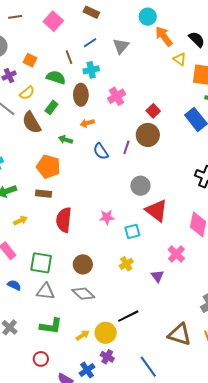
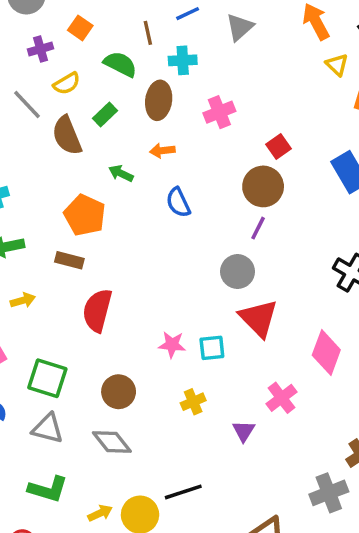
purple line: (126, 147) -> (258, 228), moved
pink star: (107, 217) -> (172, 345), moved

